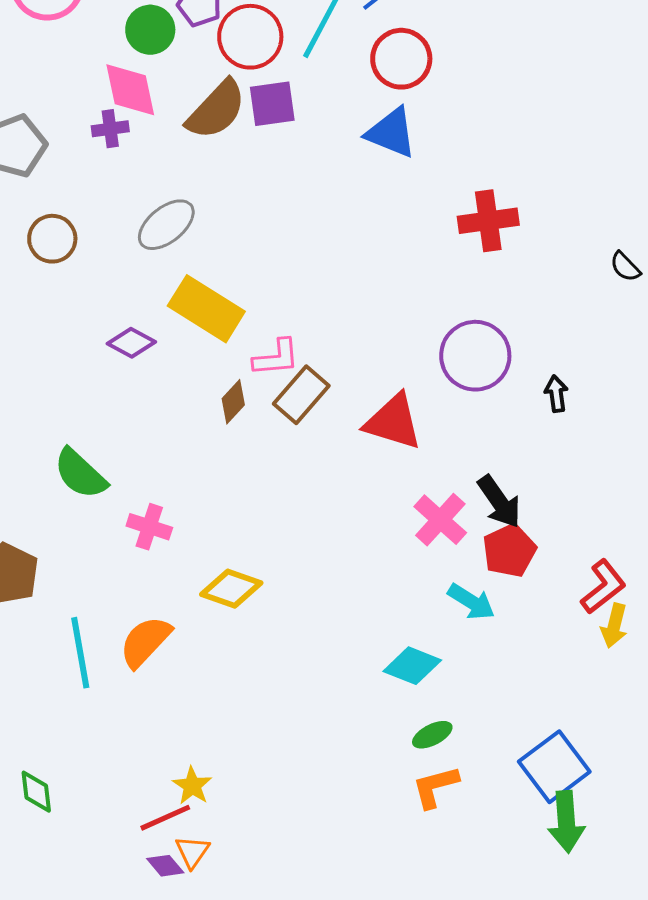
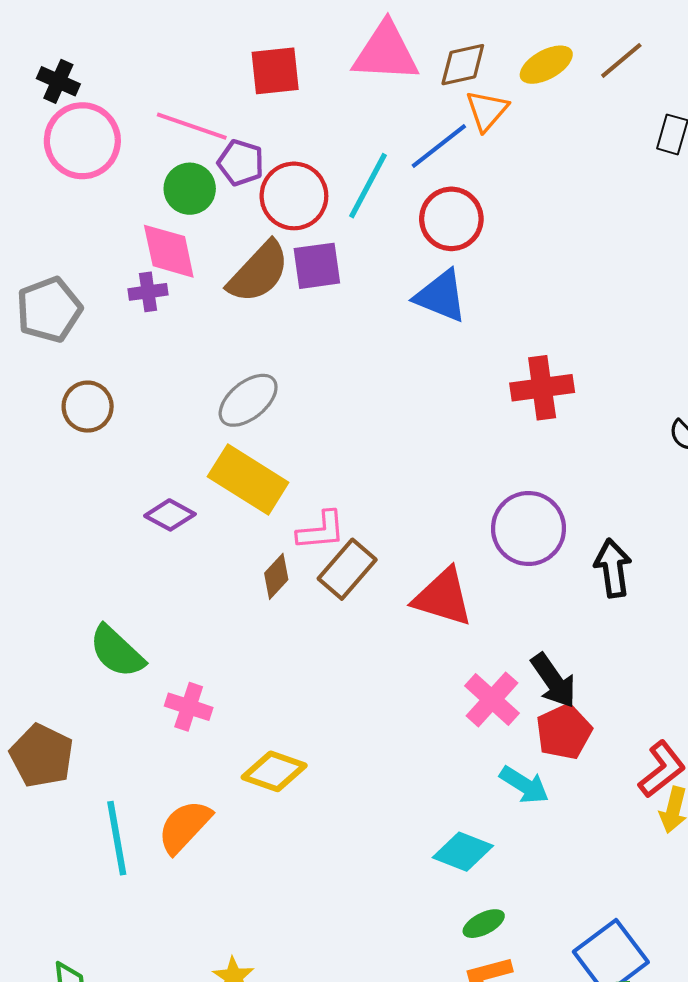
gray ellipse: (166, 225) -> (248, 400), moved
black arrow: (556, 394) -> (613, 568), size x1.5

